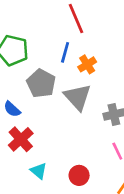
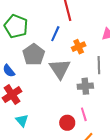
orange cross: (87, 64) -> (79, 47), moved
red circle: (79, 175) -> (67, 123), moved

